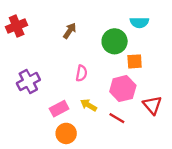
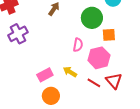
pink semicircle: (81, 73) -> (78, 45), moved
purple cross: (28, 81) -> (18, 34), moved
red triangle: (152, 105) -> (114, 81), moved

